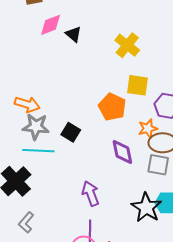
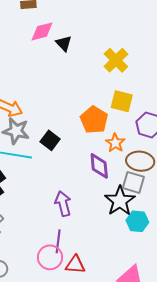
orange star: (148, 129) -> (115, 143), moved, turned -30
black star: (146, 208) -> (120, 201), moved

